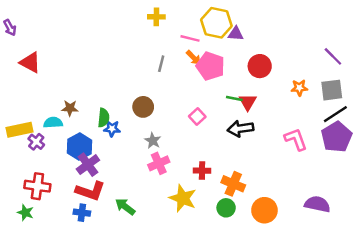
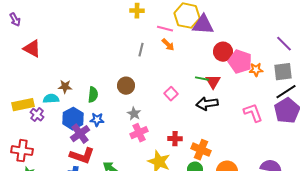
purple triangle: (236, 34) -> (203, 25), size x1.6
pink pentagon: (210, 66) -> (240, 62), moved
blue star: (112, 129) -> (97, 120), moved
red cross: (37, 186) -> (22, 151), moved

